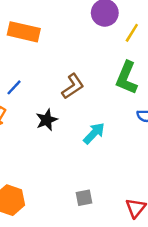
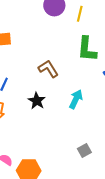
brown L-shape: (73, 86) -> (48, 69), turned -70

